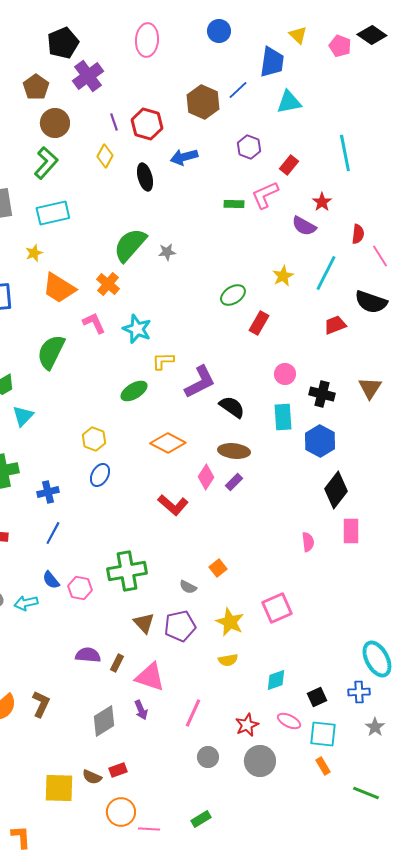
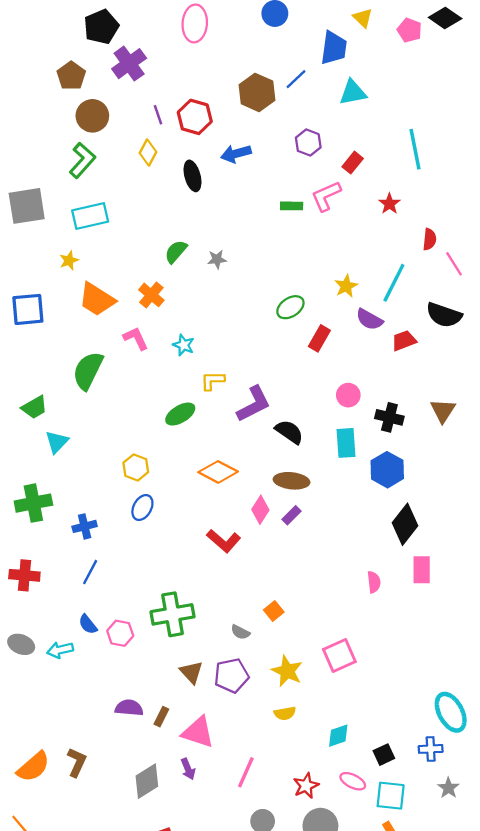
purple semicircle: (304, 226) -> (369, 319), moved
green semicircle: (130, 245) -> (176, 252), size x0.6
cyan star: (137, 329) -> (184, 345), size x0.7

